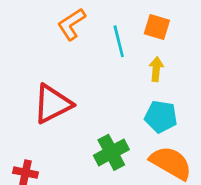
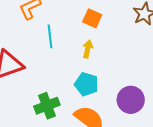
cyan line: (119, 41) -> (50, 36), moved

